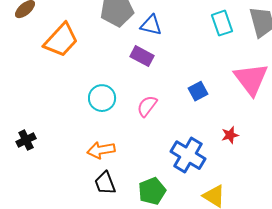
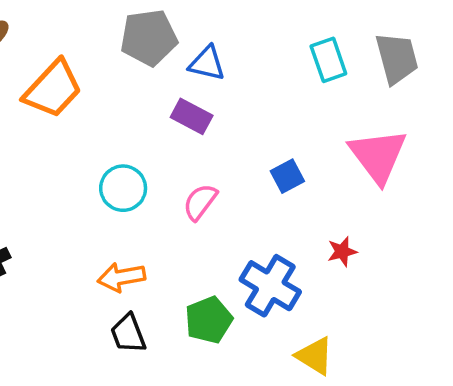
green pentagon: (152, 191) -> (209, 320), moved

